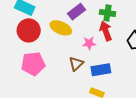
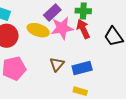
pink star: (89, 43) -> (62, 28), moved, size x1.6

